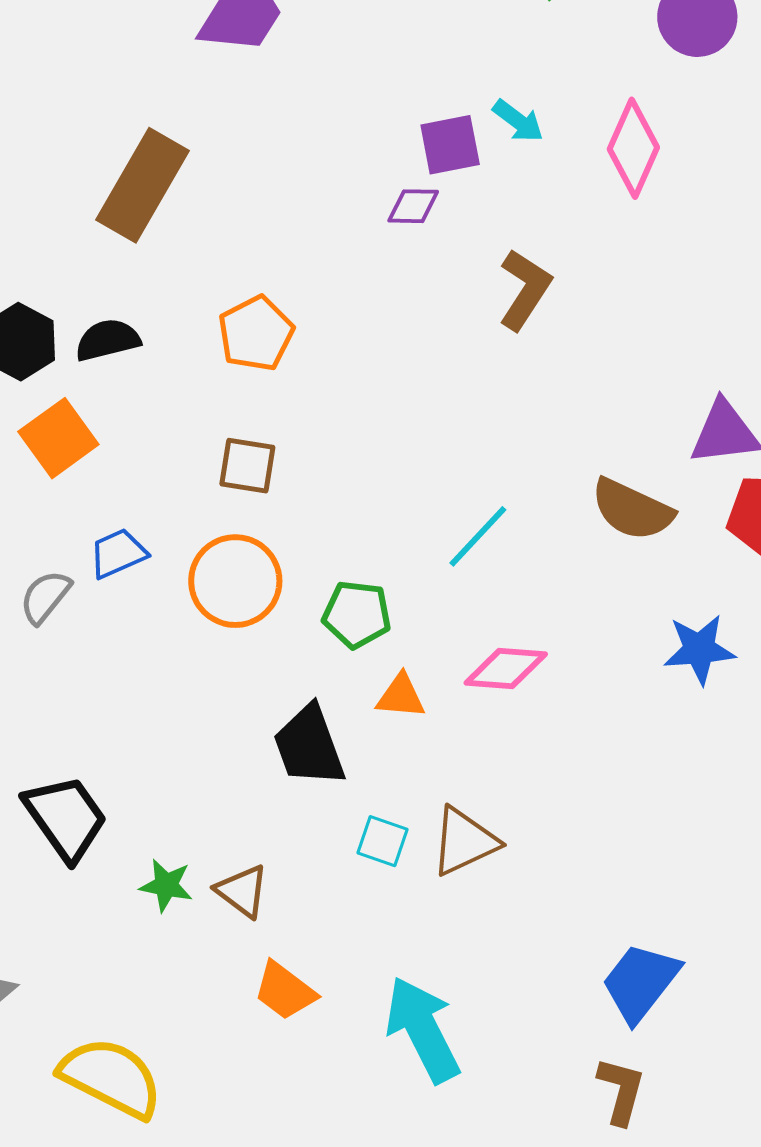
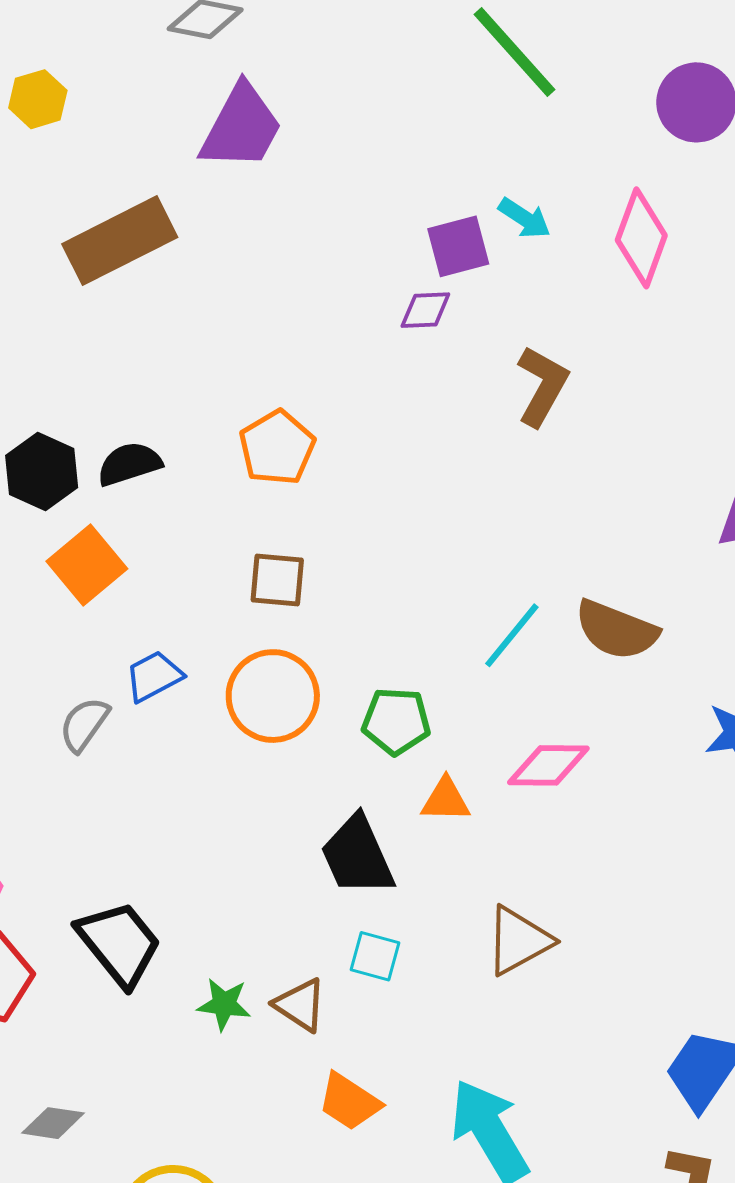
brown rectangle: (142, 185) -> (120, 241), moved, turned 37
brown semicircle: (632, 510) -> (617, 630), moved
cyan square: (383, 841) -> (375, 956), moved

